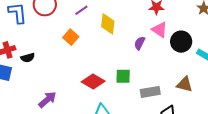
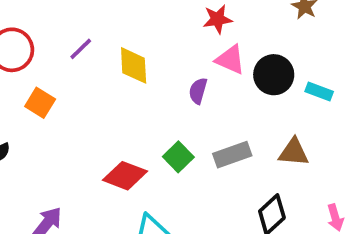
orange square: (71, 37) -> (40, 103), moved
green square: (123, 76) -> (178, 157), turned -35
gray rectangle: (150, 92) -> (232, 155), moved

